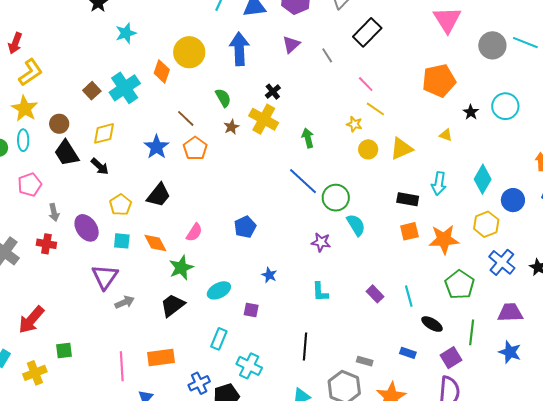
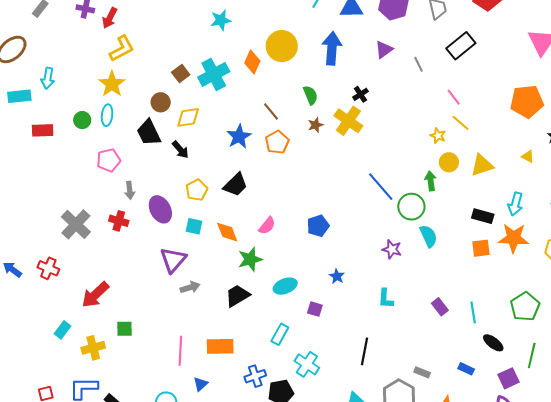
brown circle: (59, 124) -> (161, 102), moved
green arrow: (308, 138) -> (431, 181), moved
orange star: (444, 239) -> (514, 238), moved

